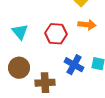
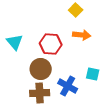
blue cross: (74, 65) -> (68, 86), moved
brown circle: (19, 68) -> (41, 69), moved

